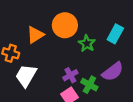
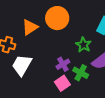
green star: (87, 43) -> (83, 45), moved

